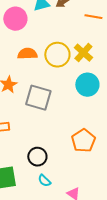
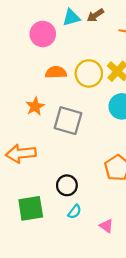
cyan semicircle: (44, 181) -> (75, 212), turned -96

